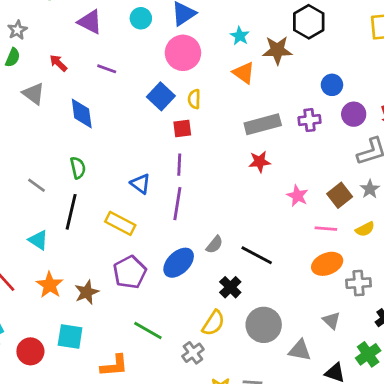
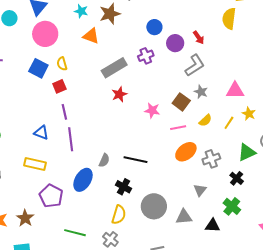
gray triangle: (332, 320) -> (200, 190), turned 40

